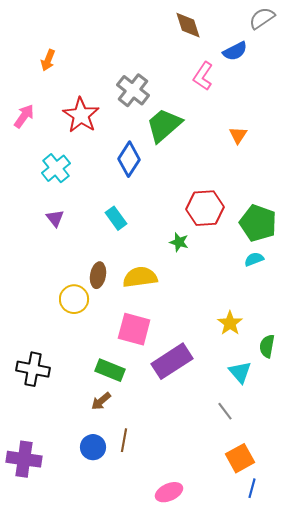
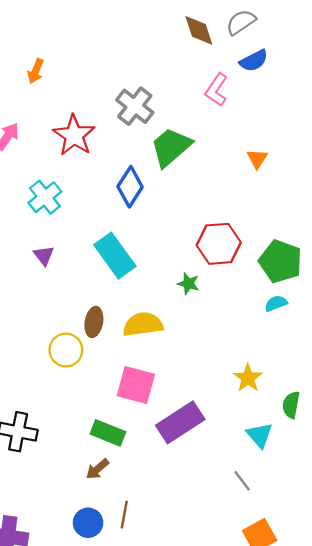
gray semicircle: (262, 18) -> (241, 22), moved
cyan rectangle: (116, 218) -> (115, 256), size x1.6

